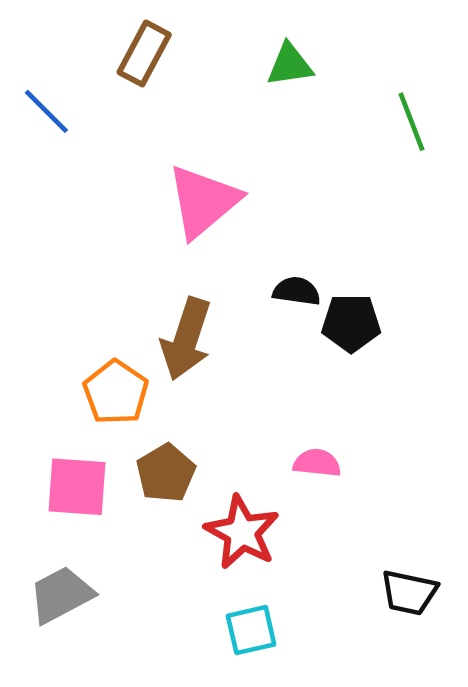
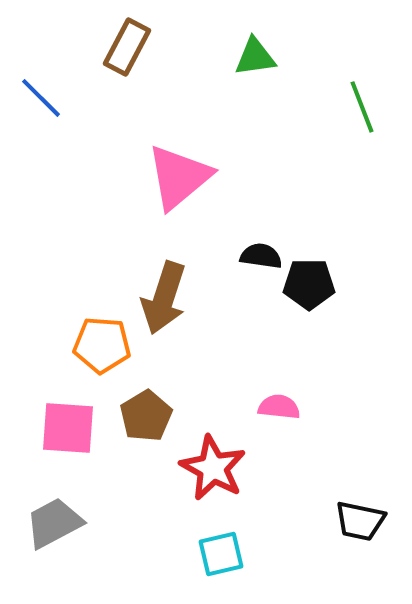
orange pentagon: (116, 392) -> (102, 345), turned -30

